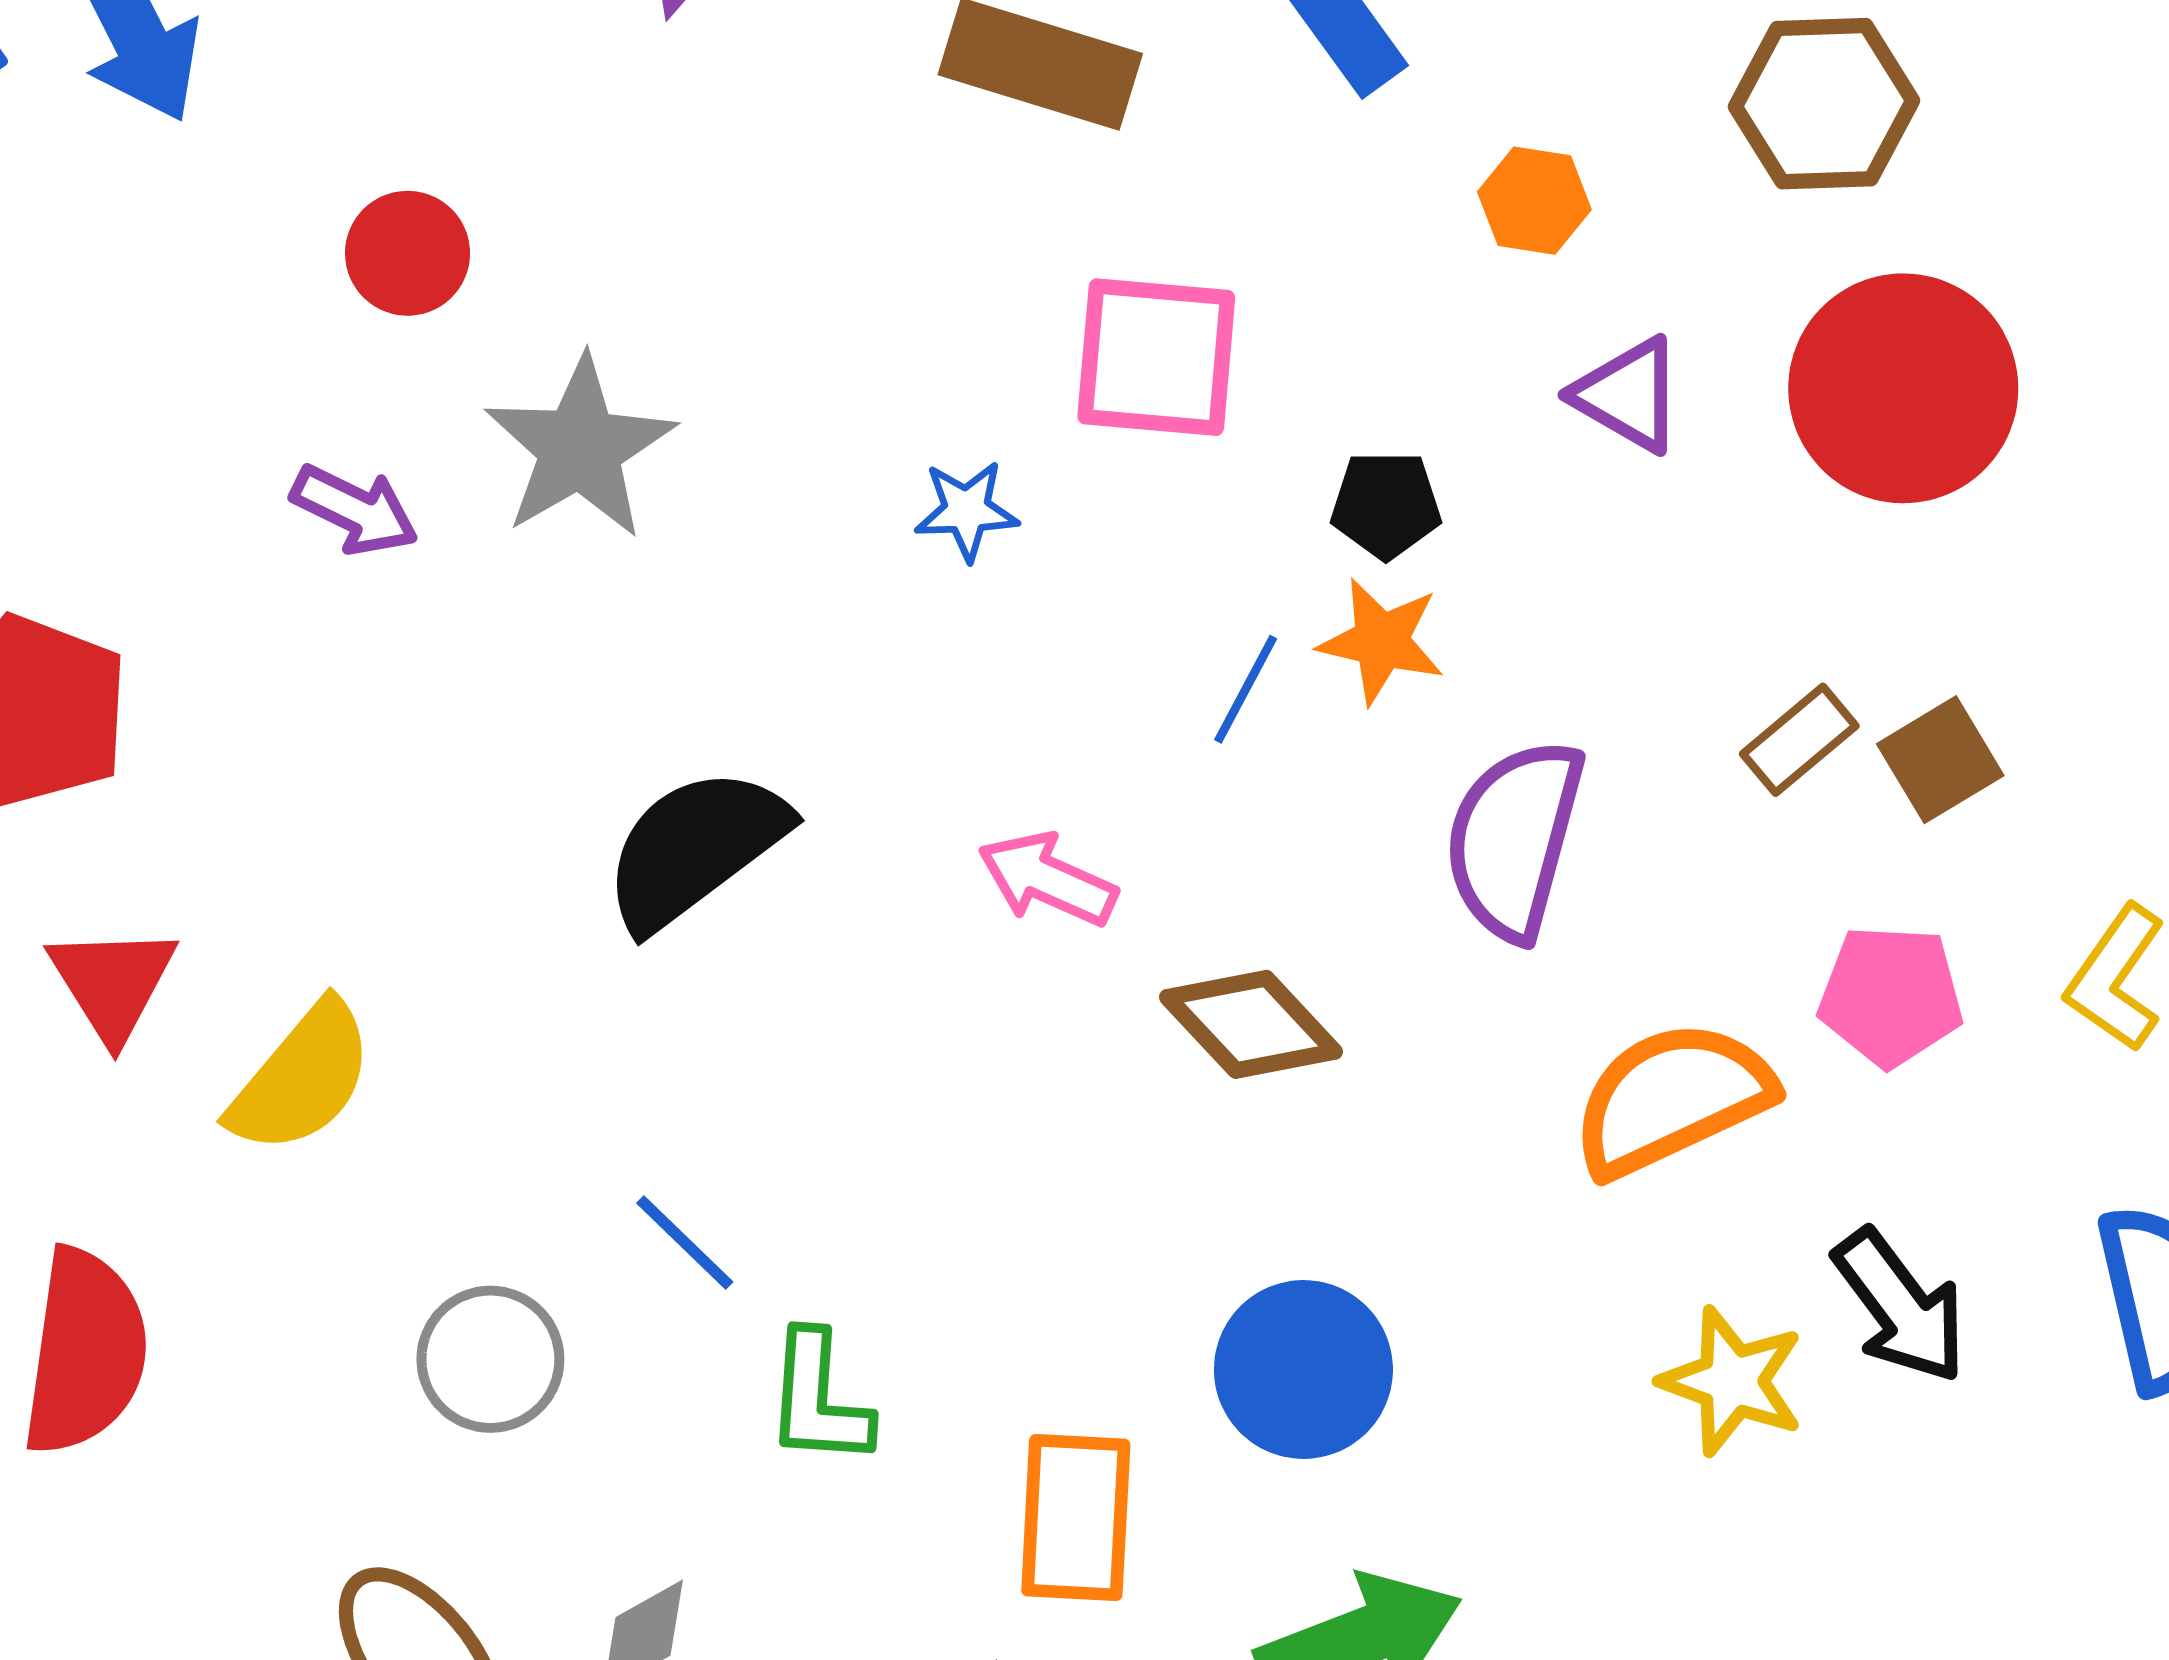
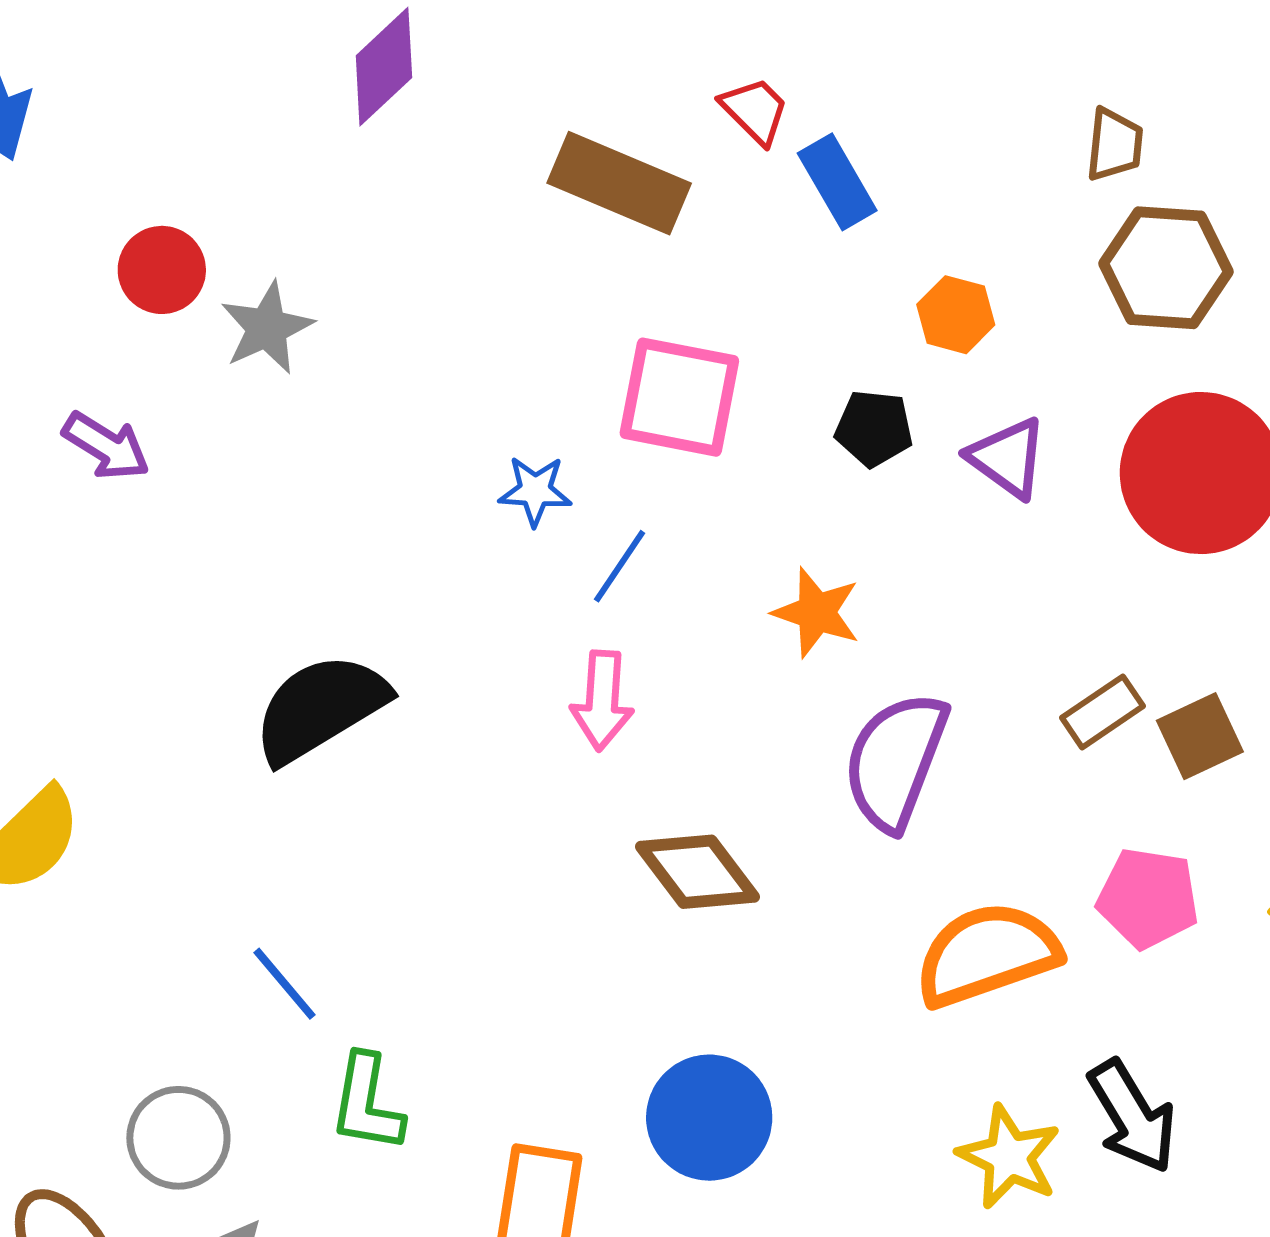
gray star: (580, 448) -> (267, 328), moved, size x0.7
black pentagon: (1386, 505) -> (874, 428), moved
blue line: (1246, 689) -> (620, 566), moved
pink arrow: (1047, 879) -> (602, 701), moved, turned -116
gray circle: (490, 1359) -> (178, 1138), moved

